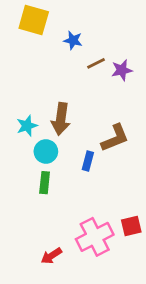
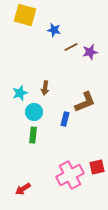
brown arrow: (61, 119) -> (45, 88), size x0.6
red arrow: (51, 256) -> (23, 189), moved

